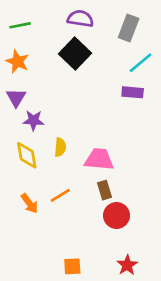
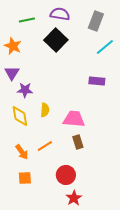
green line: (20, 25) -> (27, 20), moved
purple rectangle: (133, 92) -> (97, 81), moved
red circle: (117, 215) -> (66, 175), moved
red star: (127, 265) -> (74, 198), moved
orange square: (72, 266) -> (25, 178), moved

